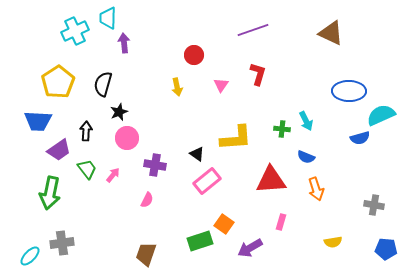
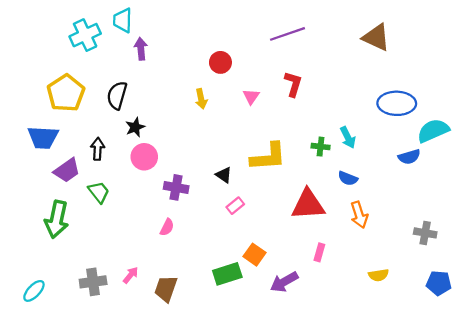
pink arrow: (113, 175) -> (131, 275), moved
pink rectangle: (207, 181) -> (235, 206), size x0.6
gray cross: (62, 243) -> (93, 282), moved

